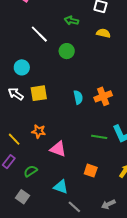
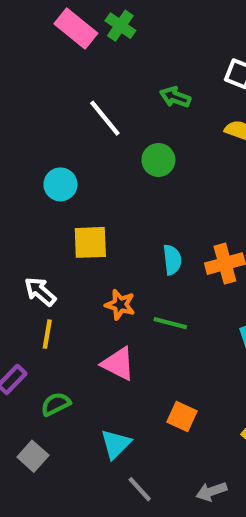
white arrow: (16, 94) -> (40, 292), moved
orange star: (39, 131) -> (120, 305), moved
green line: (99, 137) -> (170, 323), moved
yellow line: (14, 139) -> (47, 334), moved, turned 48
cyan triangle: (61, 187) -> (116, 444), turned 49

